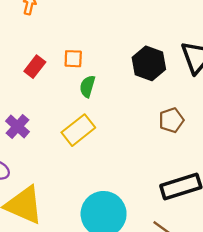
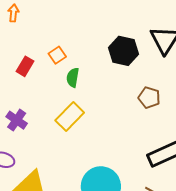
orange square: (73, 59) -> (57, 55), turned -30
brown pentagon: (171, 120) -> (149, 98), turned -30

